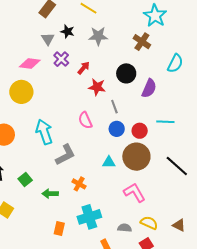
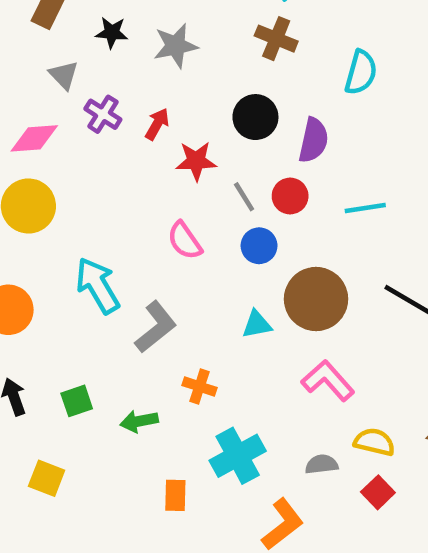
black star: (67, 31) -> (112, 32), moved
red circle: (140, 131) -> (290, 196), moved
green square: (25, 180) -> (77, 401), turned 32

